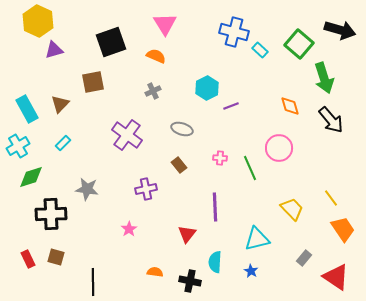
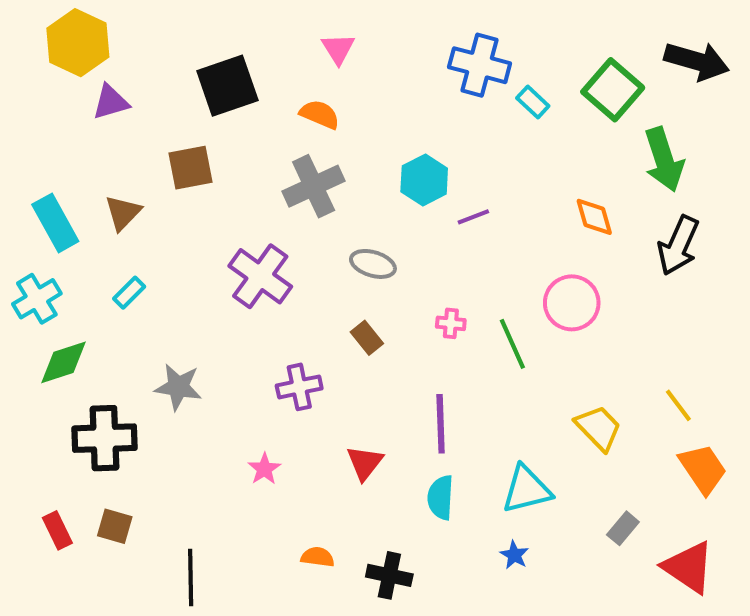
pink triangle: (165, 24) -> (338, 49), size x0.7
gray cross: (153, 91) -> (314, 186), size x1.8
black arrow: (331, 120) -> (678, 245), turned 64
red triangle: (187, 234) -> (365, 463), moved
cyan semicircle: (215, 262) -> (441, 498), moved

